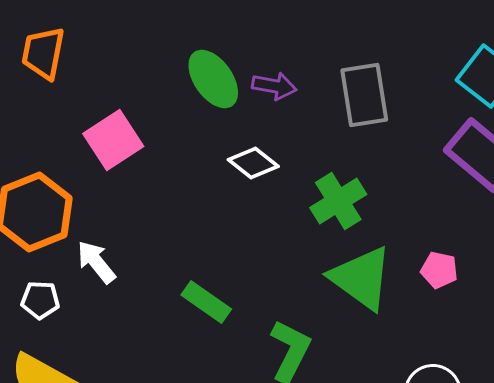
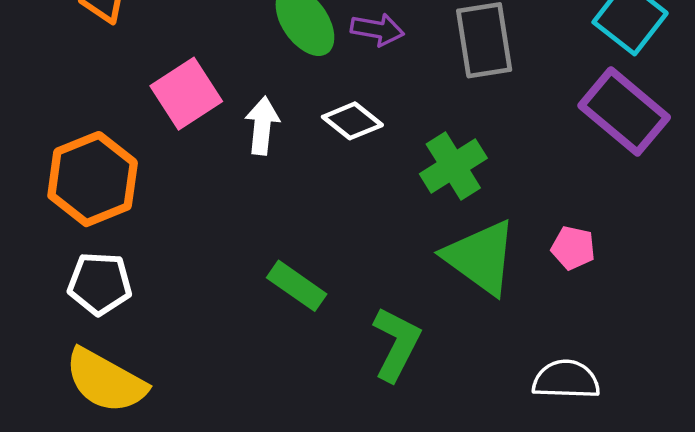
white arrow: (96, 262) -> (262, 126), moved, turned 45
white pentagon: (40, 300) -> (100, 283), size x1.4

